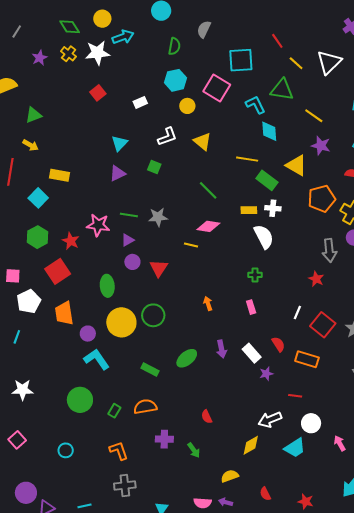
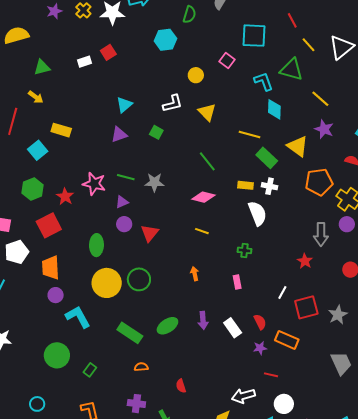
cyan hexagon: (175, 80) -> (165, 40), moved
pink square: (217, 88) -> (227, 61), size x0.6
white rectangle: (140, 102) -> (85, 62), moved
yellow line: (191, 245) -> (202, 231), moved
red square: (323, 325) -> (306, 307), turned 30
purple circle: (88, 334) -> (56, 295), moved
green rectangle: (150, 369) -> (130, 333), size x1.4
purple star: (266, 374) -> (260, 348), moved
orange semicircle: (145, 407) -> (141, 367), moved, size x0.6

